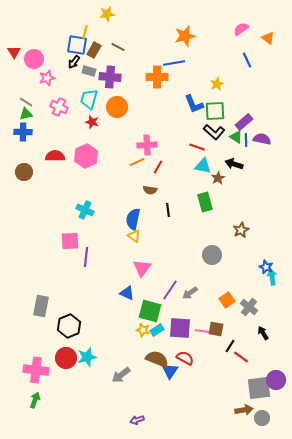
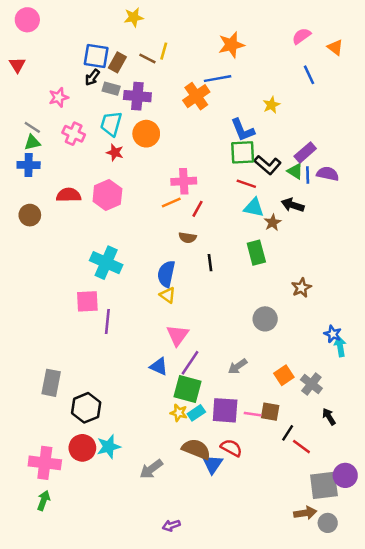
yellow line: (85, 32) -> (164, 51), moved
pink circle: (34, 59) -> (27, 20), moved
orange cross: (157, 77) -> (196, 96), turned -35
green square: (215, 111) -> (243, 152), moved
cyan cross: (85, 210) -> (106, 263), size x1.4
purple line: (170, 290) -> (190, 363), moved

